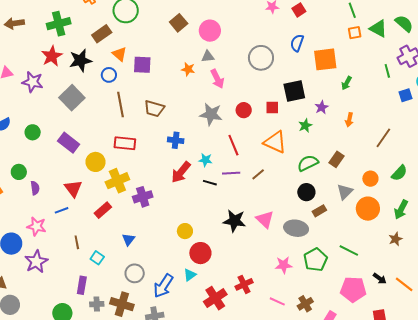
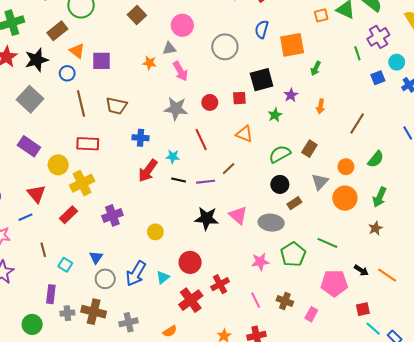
pink circle: (210, 31) -> (182, 25), moved
orange triangle: (275, 142) -> (244, 134), size x0.7
purple line: (231, 173) -> (206, 182), moved
purple cross: (143, 197) -> (112, 215), moved
blue triangle: (129, 239) -> (96, 257), moved
red circle: (200, 253) -> (190, 262), moved
blue arrow: (163, 286) -> (136, 274), moved
pink line: (277, 301) -> (256, 300), turned 42
brown cross: (305, 304) -> (285, 301), turned -35

